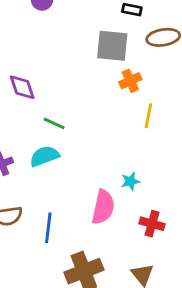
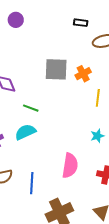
gray square: (112, 46) -> (56, 69), moved
cyan star: (130, 181) -> (97, 136), moved

